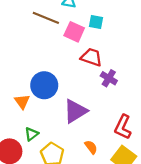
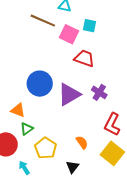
purple cross: (109, 78) -> (99, 92), moved
orange triangle: (22, 102) -> (18, 110), moved, turned -35
purple triangle: (75, 111) -> (69, 94), moved

